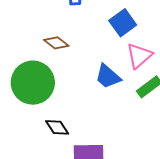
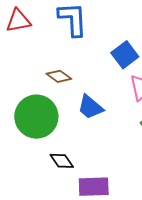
blue trapezoid: (108, 77) -> (90, 107), moved

